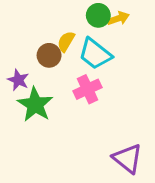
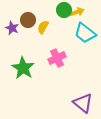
cyan trapezoid: (95, 54) -> (85, 33), moved
brown circle: (49, 55) -> (28, 20), moved
purple star: (18, 80) -> (12, 28), moved

